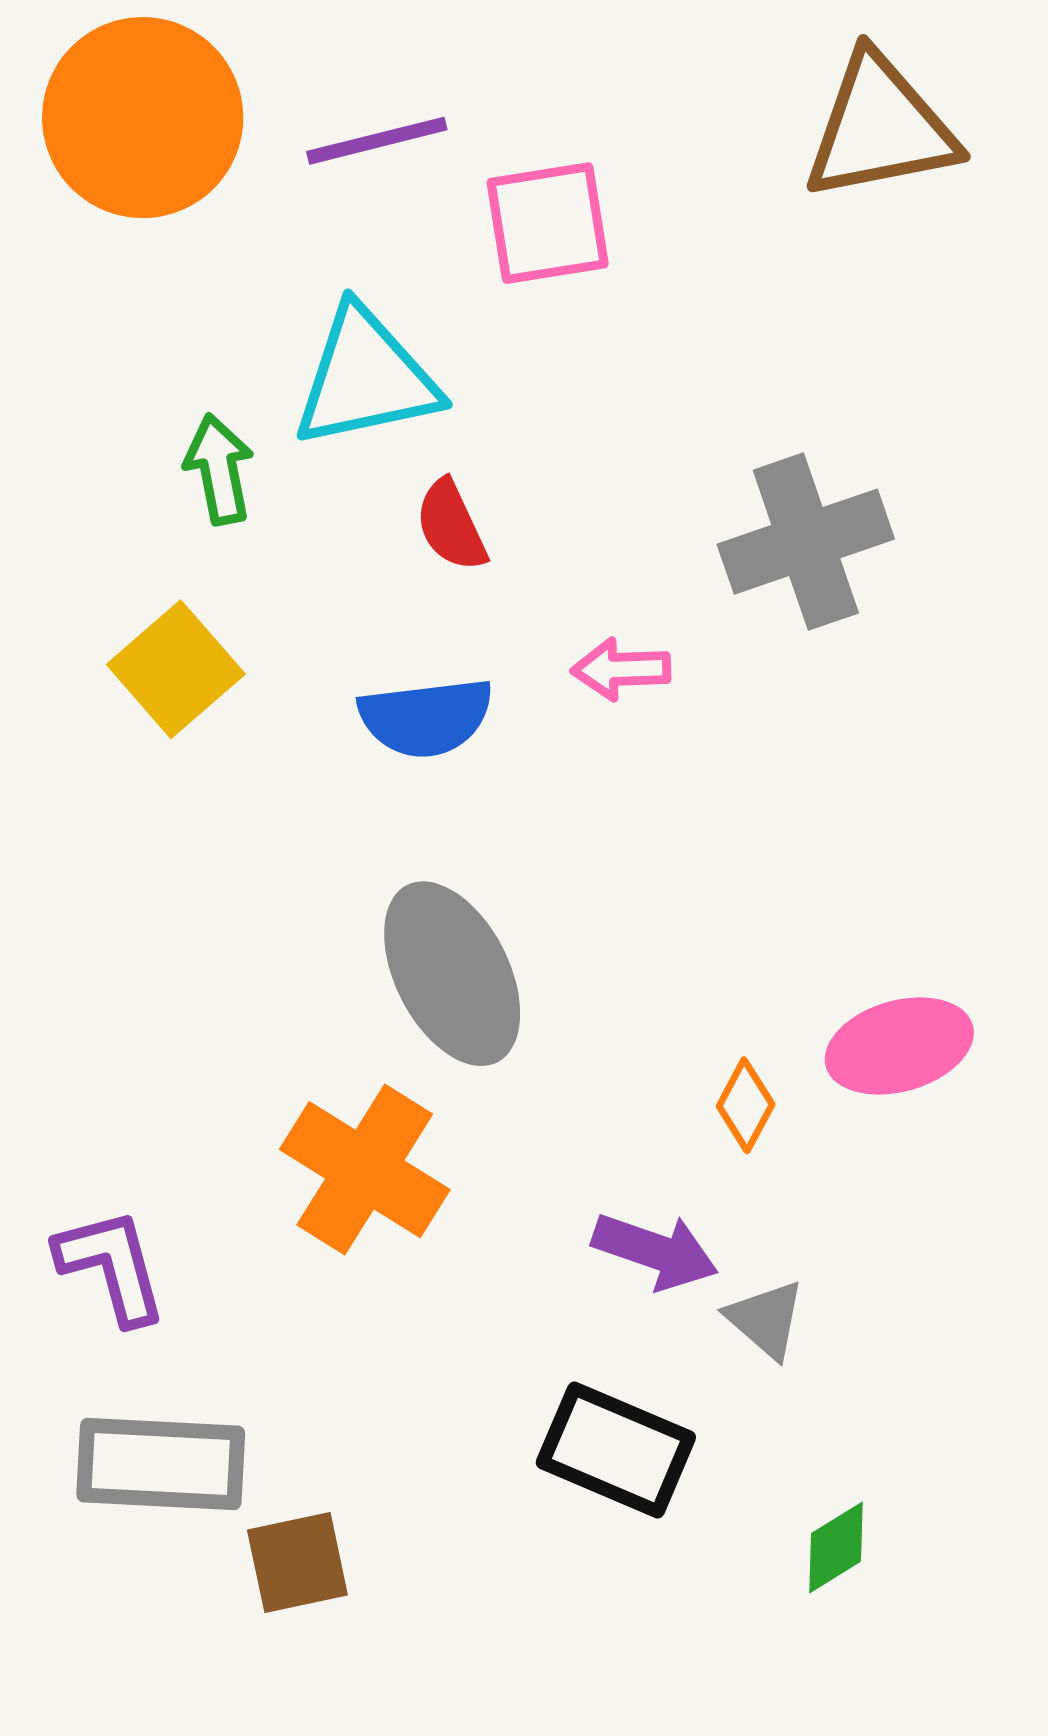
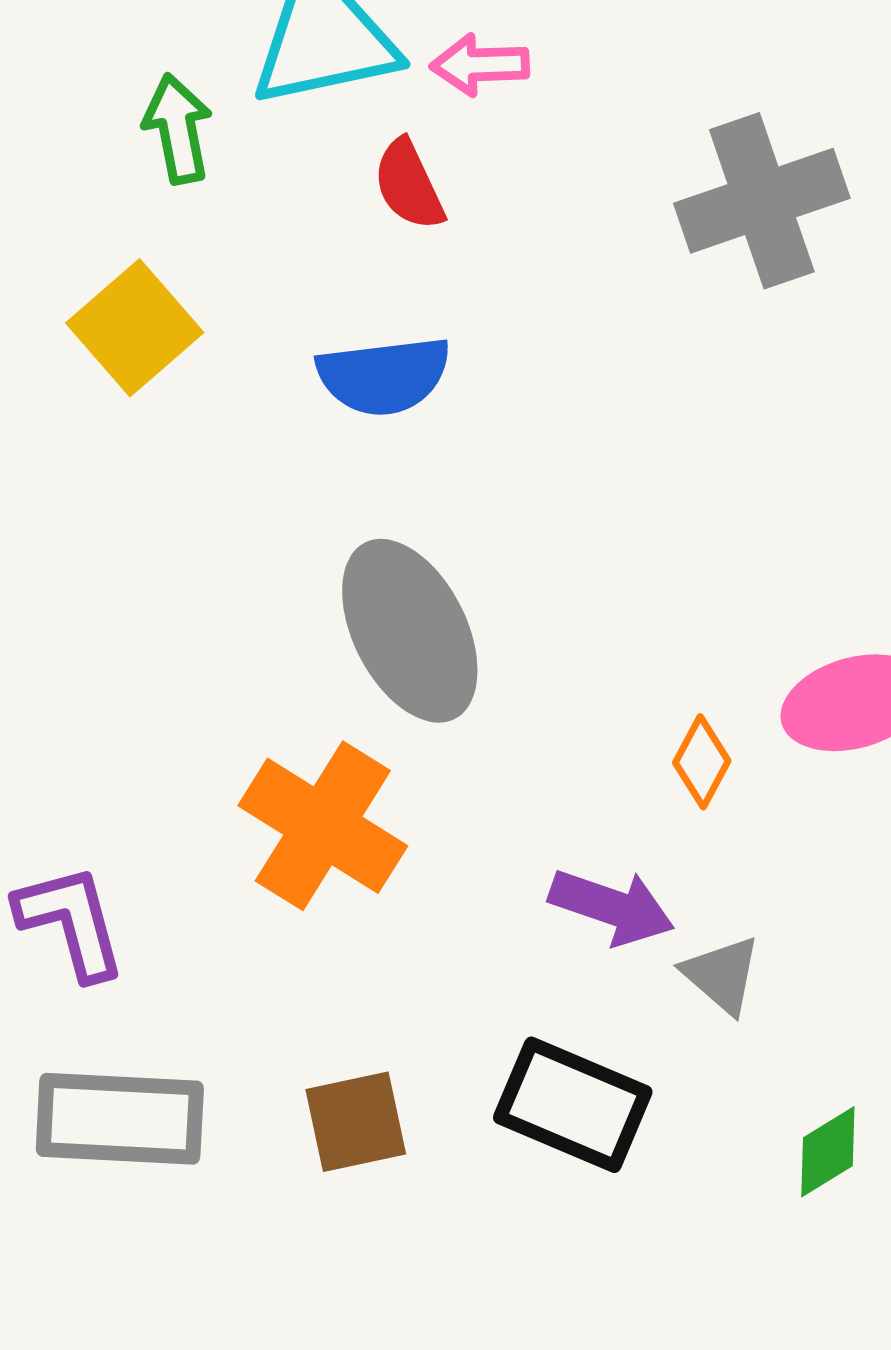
pink arrow: (621, 669) -> (480, 65), moved
green diamond: (836, 1547) -> (828, 1152), moved
brown square: (297, 1562) -> (356, 1122), moved

